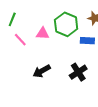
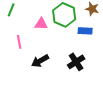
pink line: (20, 40) -> (19, 42), moved, turned 32

